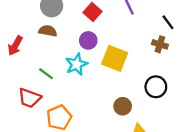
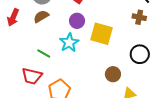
brown semicircle: (48, 31) -> (41, 16), turned -35
red arrow: (15, 46) -> (13, 17), moved

